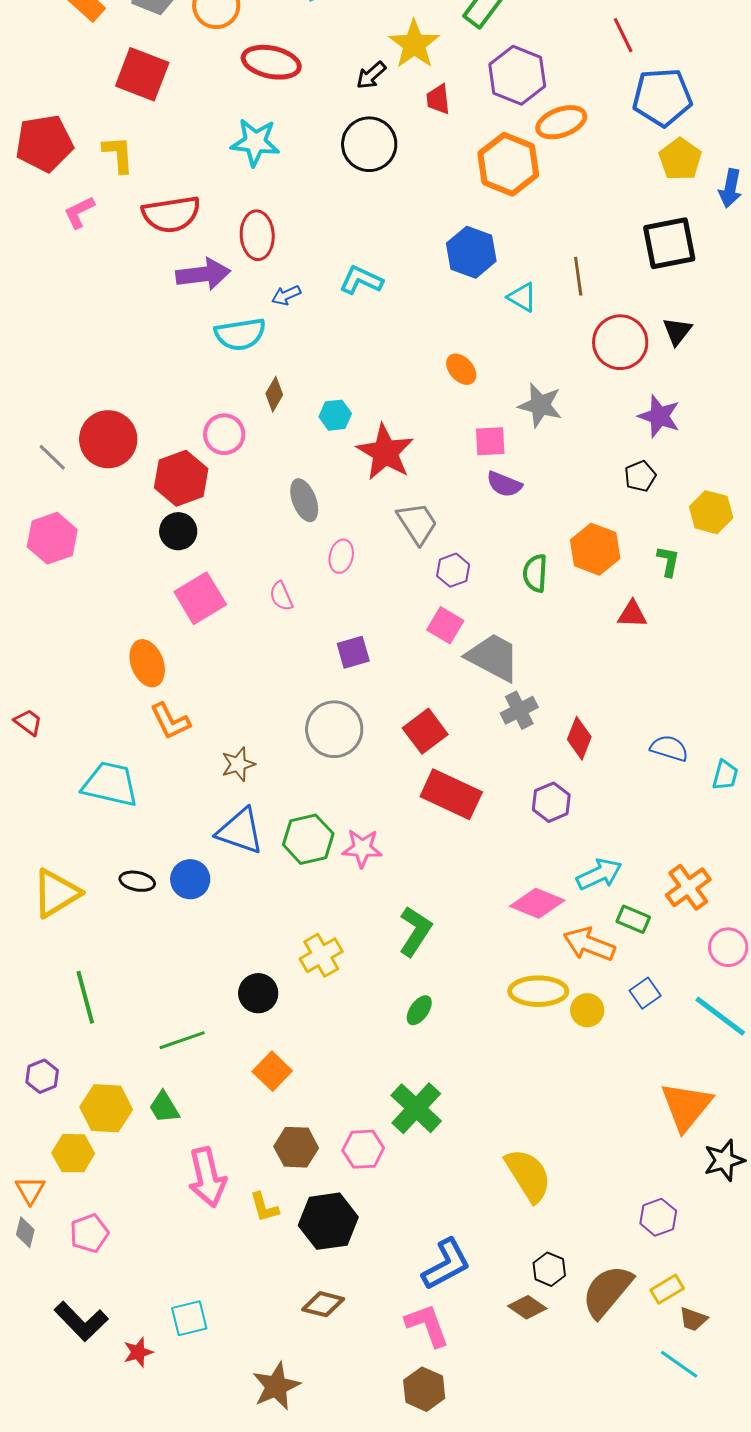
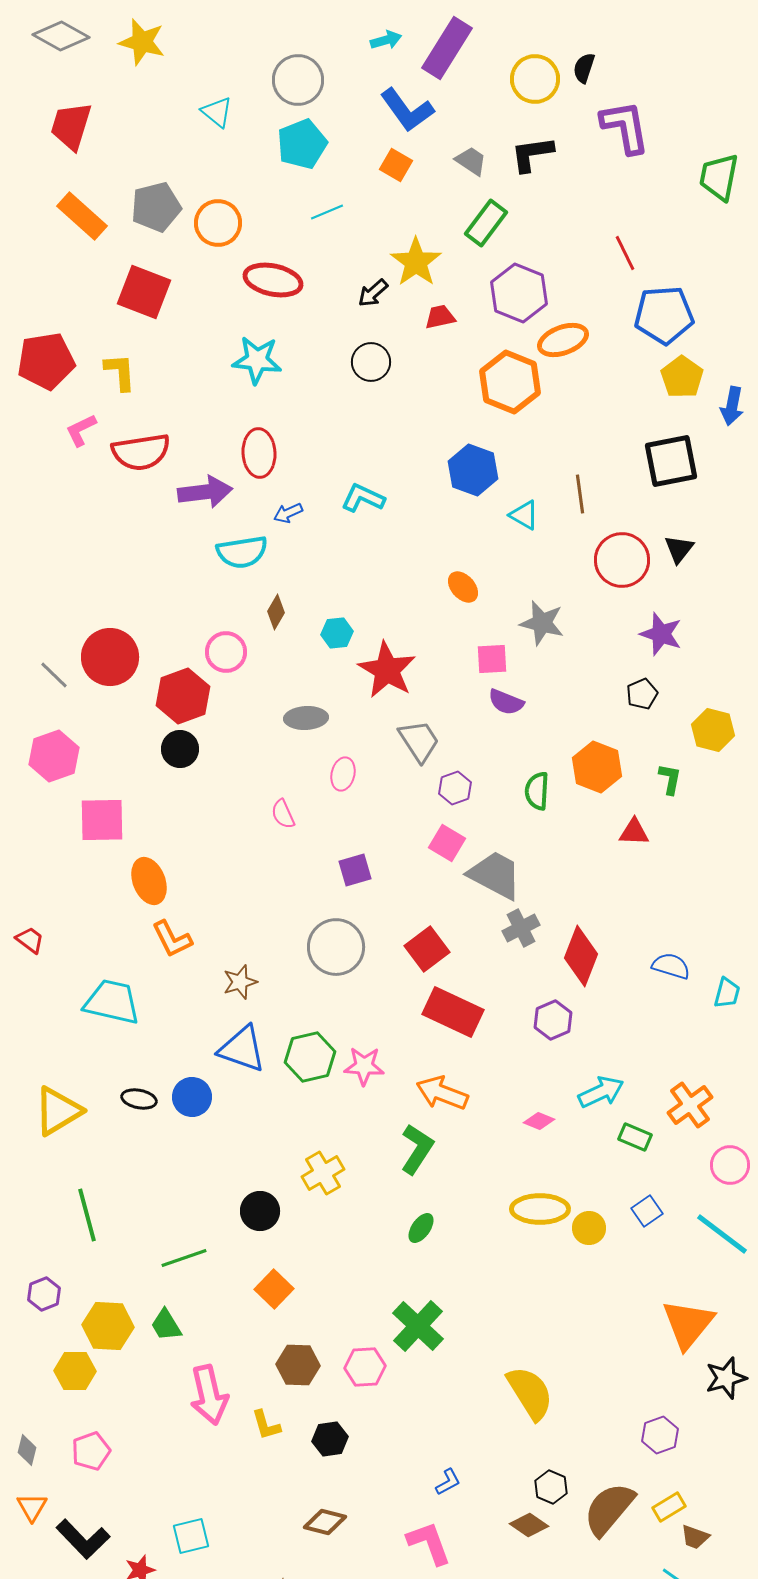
red trapezoid: (438, 99) -> (440, 317), turned 84
black circle: (369, 144) -> (371, 362), size x0.7
red semicircle: (171, 214) -> (141, 452), moved
gray ellipse: (304, 500) -> (306, 718), turned -72
pink square: (200, 598) -> (102, 820), moved, turned 30
red diamond: (579, 738) -> (581, 956), size x1.4
pink diamond: (537, 903) -> (539, 1121), size x0.6
orange arrow: (589, 944) -> (442, 1093), moved
orange triangle: (30, 1190) -> (32, 1507), moved
black hexagon: (328, 1221) -> (330, 1439), size x0.6
blue L-shape: (446, 1264) -> (448, 1482), size x0.5

